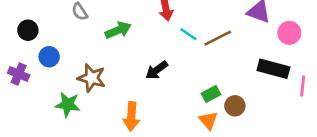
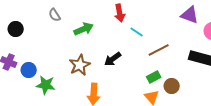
brown line: (218, 38) -> (159, 50), moved
blue circle: (49, 57) -> (29, 70), moved
brown star: (92, 78) -> (80, 65), moved, turned 30

